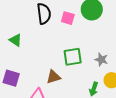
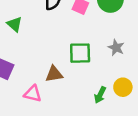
gray star: (101, 60) -> (116, 48), moved

